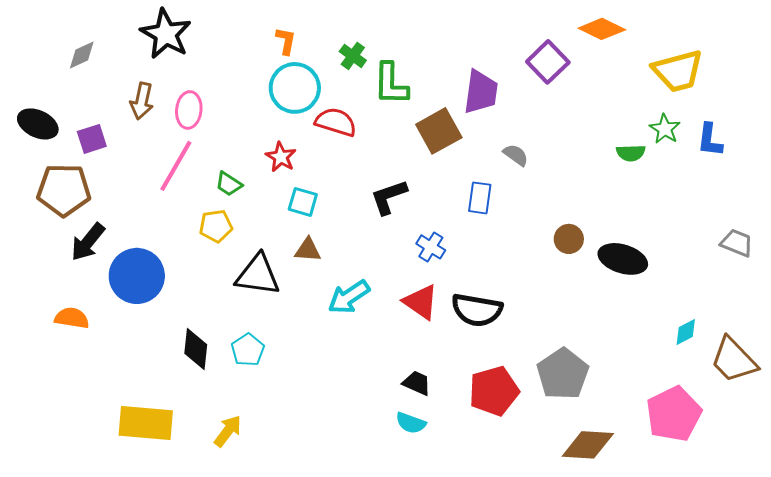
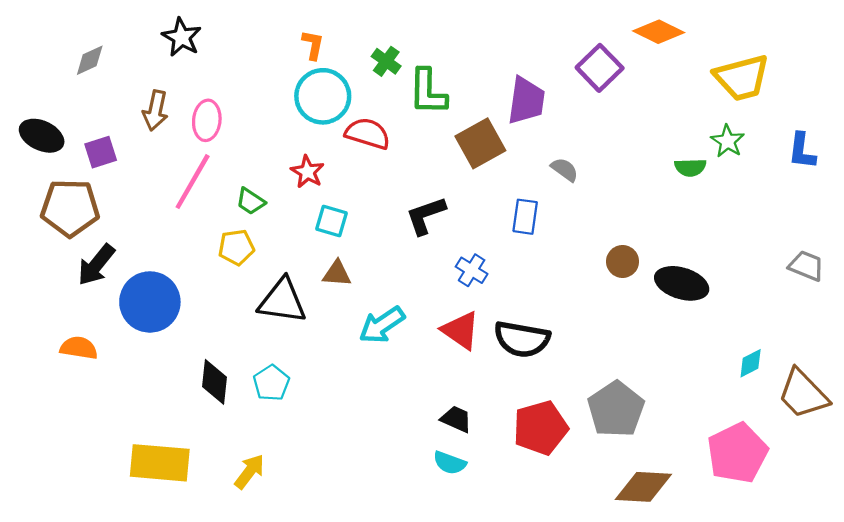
black star: (166, 34) -> (182, 37), size x0.7
blue L-shape: (710, 140) -> (802, 151), moved

